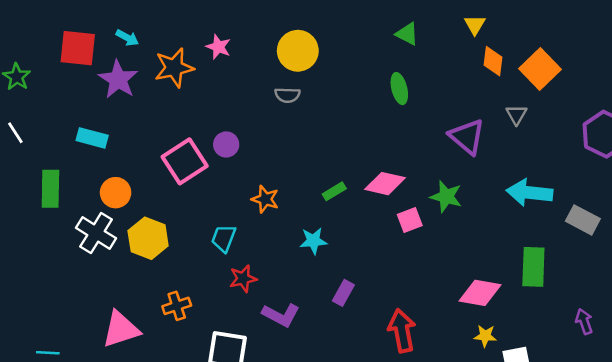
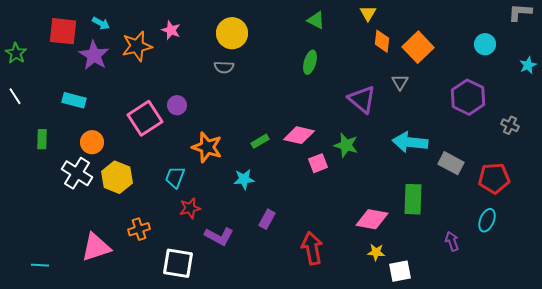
green ellipse: (399, 89) -> (310, 62), turned 30
green rectangle: (50, 189) -> (42, 139), size x0.7
orange star: (265, 199) -> (207, 147), size x1.4

